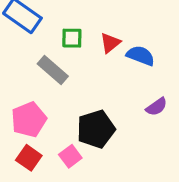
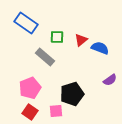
pink square: (70, 156) -> (56, 111), turned 32

